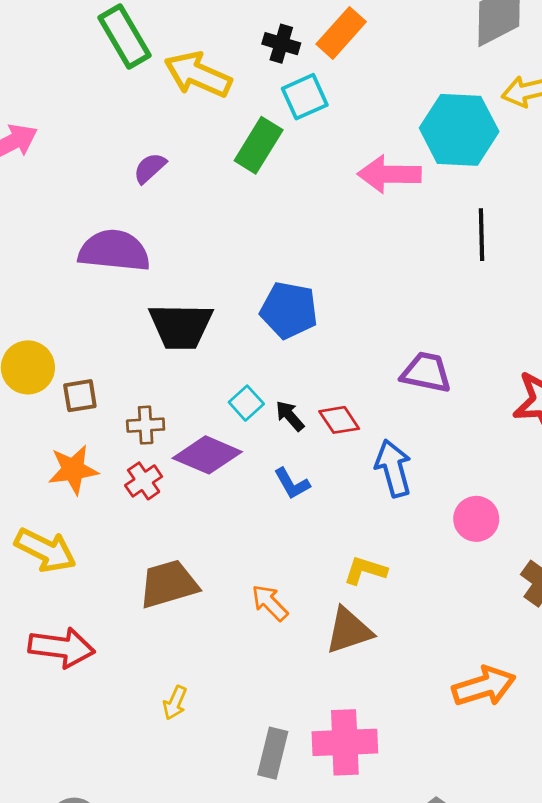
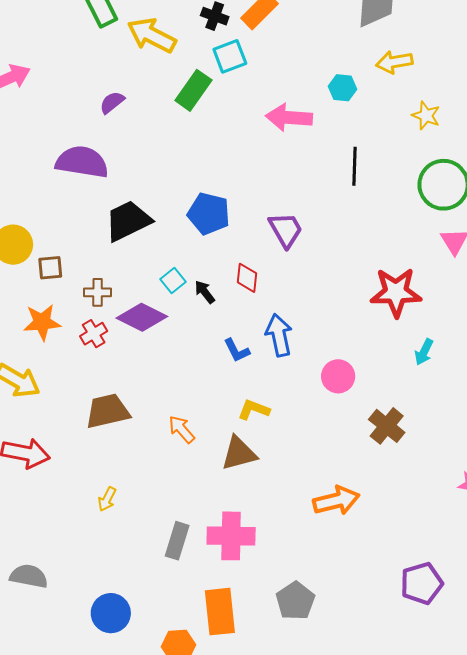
cyan hexagon: (459, 130) -> (343, 88), size x0.5
black trapezoid: (181, 326) -> (128, 221), turned 150
purple trapezoid: (426, 372) -> (286, 230), moved, turned 45
red diamond: (339, 420) -> (247, 278), moved, turned 36
blue L-shape: (292, 484) -> (237, 350), moved

